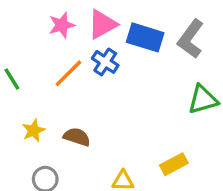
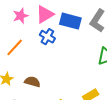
orange line: (68, 73) -> (15, 47), moved

